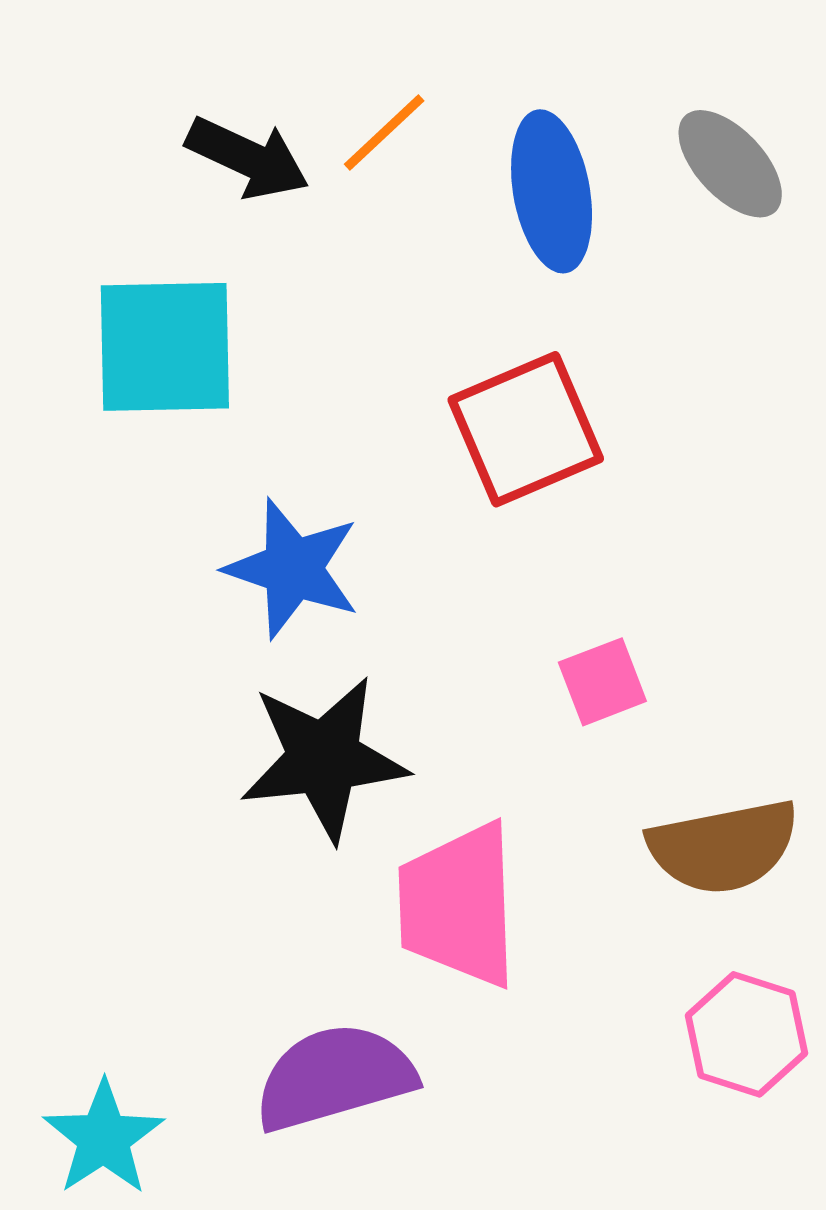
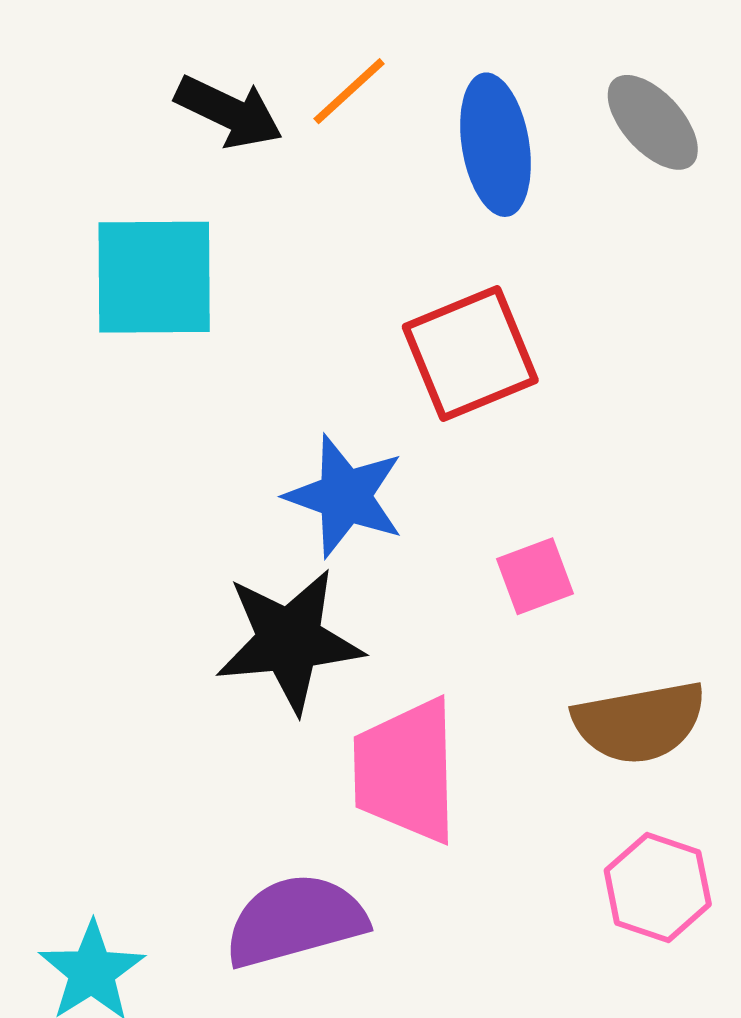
blue star: (293, 569) -> (345, 496), moved

